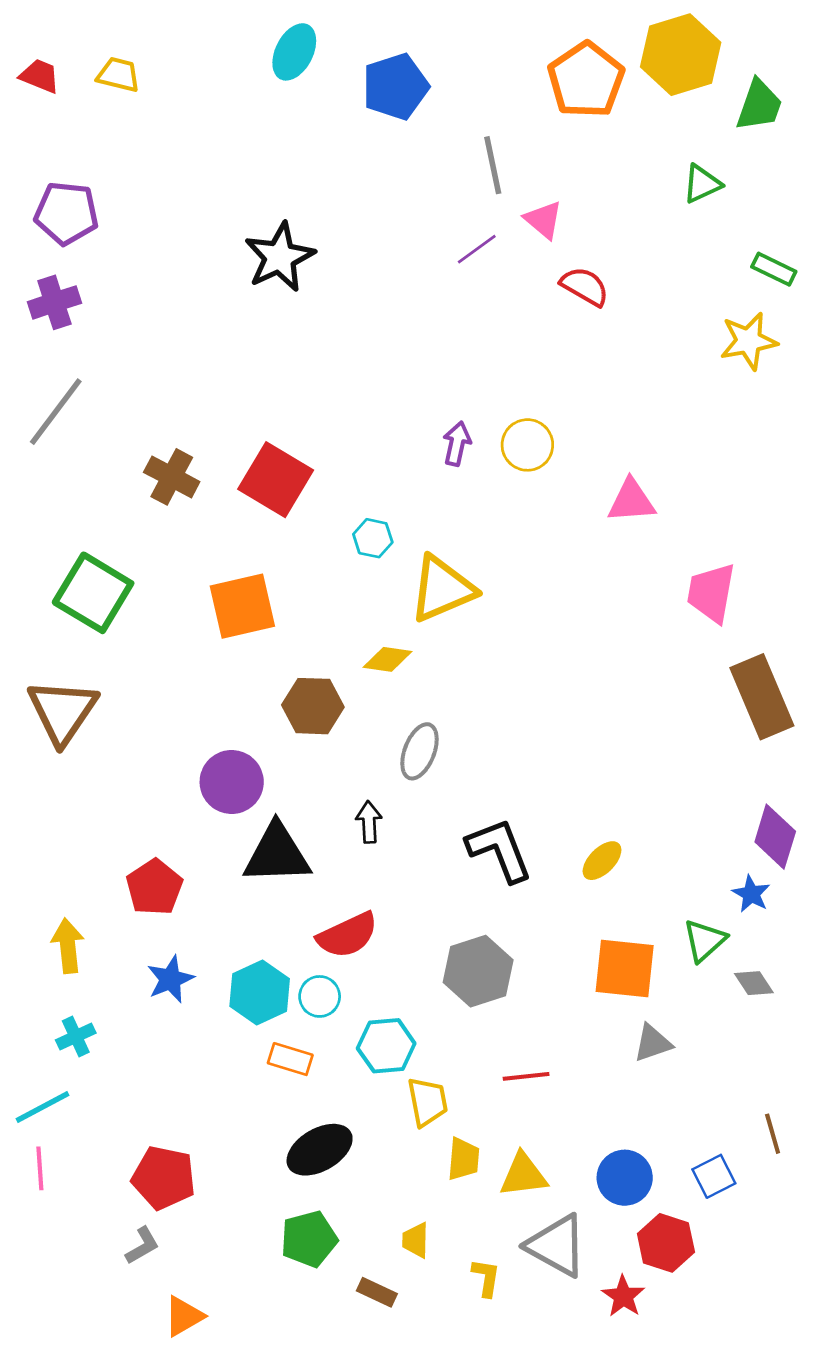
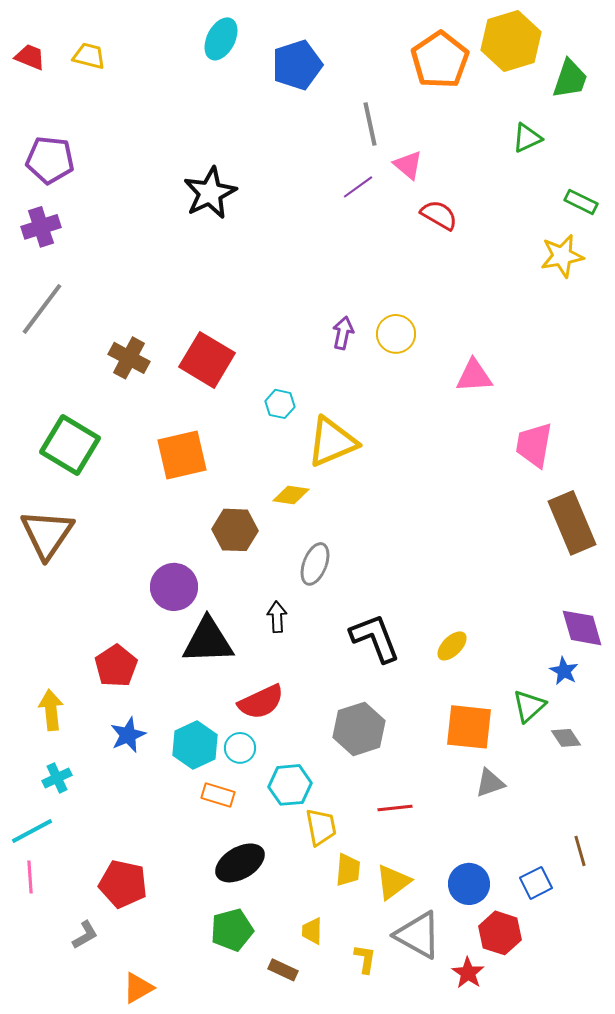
purple diamond: (775, 837) -> (582, 628), turned -33
yellow triangle: (523, 1175) -> (393, 882), turned -30
gray L-shape: (142, 1246) -> (85, 935), moved

